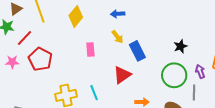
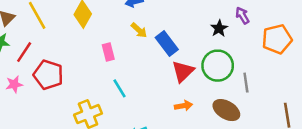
purple arrow: (200, 72) -> (242, 16), moved
red triangle: (122, 75) -> (183, 71), moved
cyan line: (94, 93) -> (119, 88), moved

